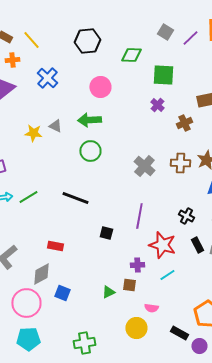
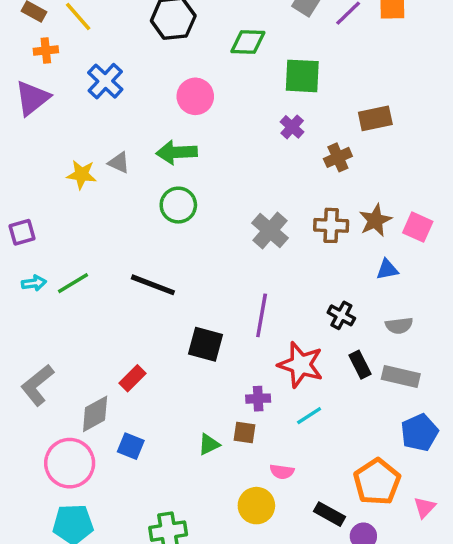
black square: (106, 233) -> (205, 344), size x1.5
red rectangle: (55, 246) -> (132, 378), moved, turned -56

